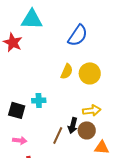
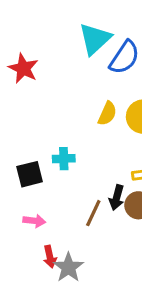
cyan triangle: (32, 19) -> (95, 39), moved, turned -45
black square: (17, 110) -> (30, 174), turned -30

